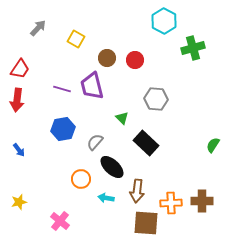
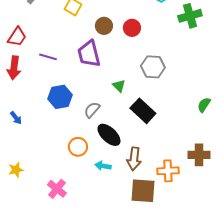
purple line: (62, 89) -> (48, 57), moved
green semicircle: (213, 145) -> (204, 105), moved
brown cross: (202, 201) -> (199, 155), moved

